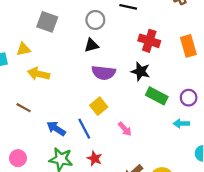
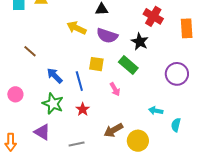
yellow arrow: (39, 74) -> (76, 28), moved
green rectangle: (157, 96) -> (128, 65), moved
purple circle: (189, 98) -> (177, 74), size x1.5
yellow square: (99, 106) -> (96, 64), turned 35
cyan arrow: (181, 124) -> (156, 111), moved

